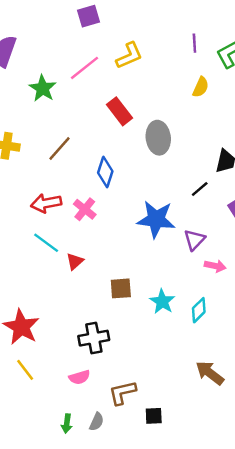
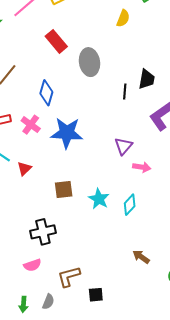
black line: (200, 189) -> (125, 92), moved, turned -42
blue star: (156, 219) -> (67, 133), moved
brown arrow: (210, 373) -> (141, 257), size x0.7

